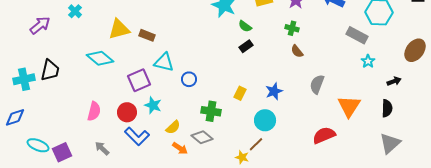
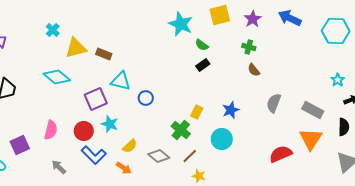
cyan cross: (75, 11) -> (53, 30), moved
gray rectangle: (357, 35) -> (313, 110), moved
cyan star: (368, 61) -> (338, 80), moved
orange triangle: (349, 106) -> (311, 139), moved
green cross: (211, 111) -> (181, 130), moved, turned 30
brown line: (256, 144) -> (190, 156), moved
orange arrow: (180, 148) -> (124, 168), moved
purple square: (62, 152) -> (20, 145), moved

